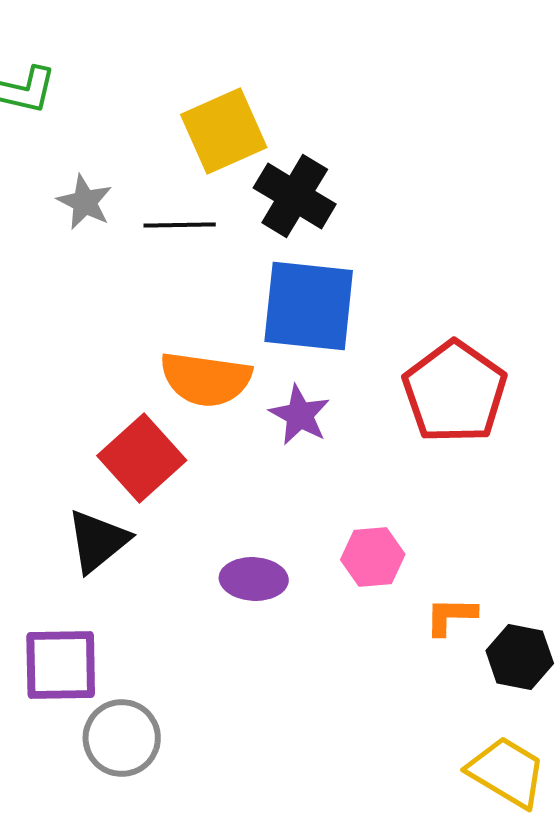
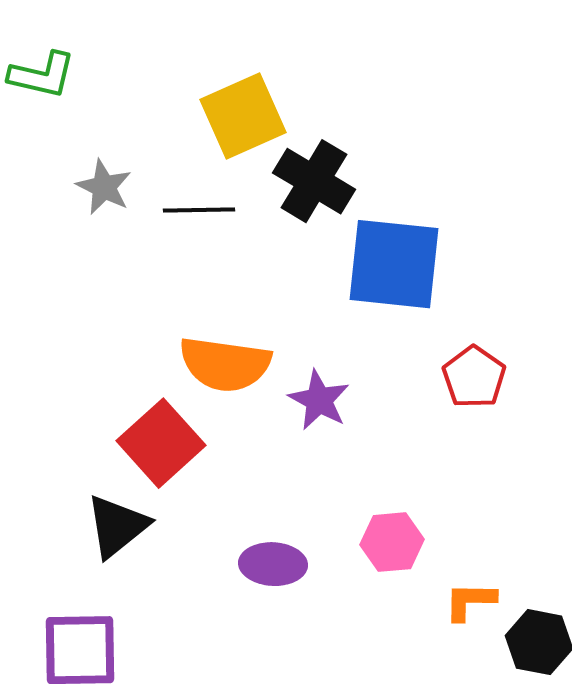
blue square: (309, 306) -> (394, 264), moved
red pentagon: (455, 392) -> (474, 377), size x0.6

